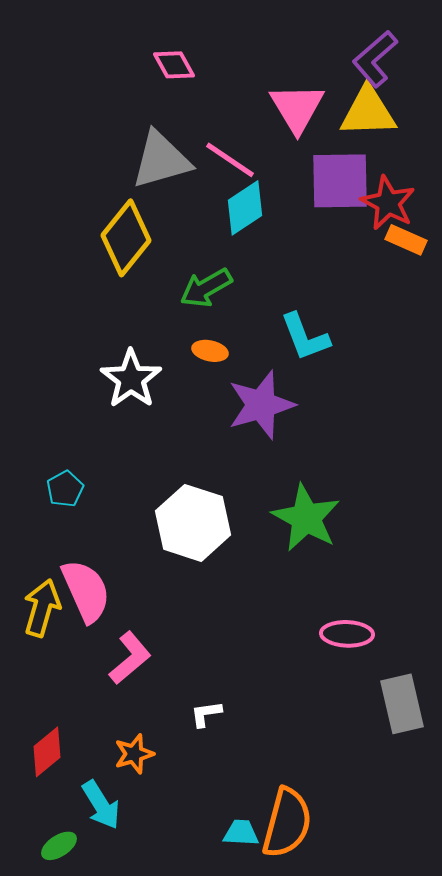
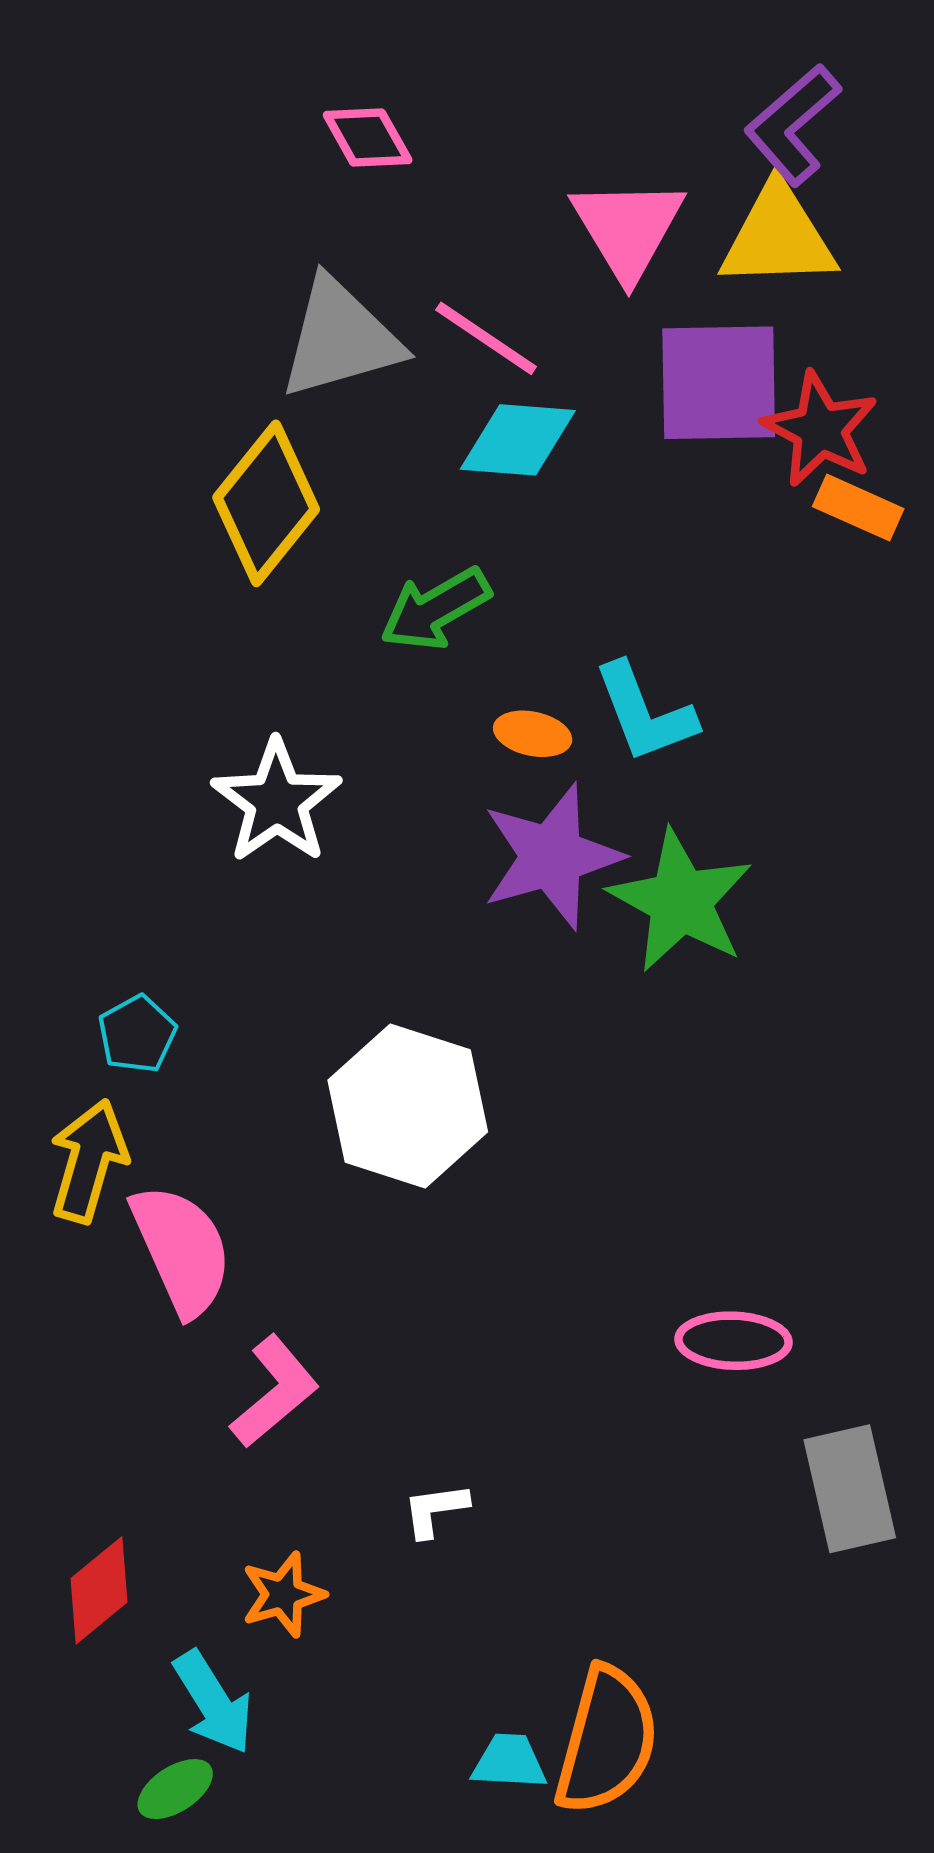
cyan diamond: (245, 208) -> (518, 440), turned 38
orange ellipse: (210, 351) -> (533, 734), moved
green star: (306, 518) -> (681, 901), moved
yellow arrow: (42, 608) -> (88, 1161), moved
green ellipse: (59, 846) -> (175, 1789), moved

